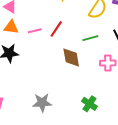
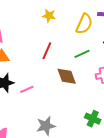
pink line: (35, 31) -> (27, 89), moved

